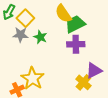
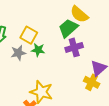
yellow semicircle: (63, 14) -> (79, 14), moved
yellow square: (25, 18) -> (29, 35), moved

